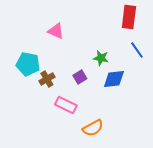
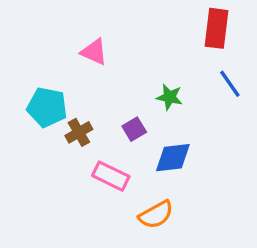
blue diamond: (114, 79) -> (173, 158), moved

